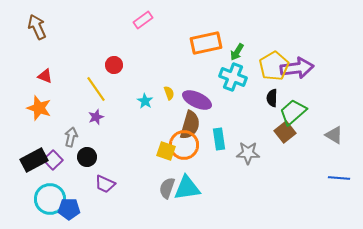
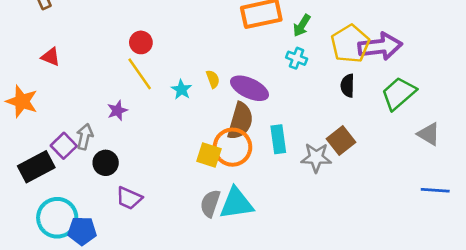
cyan cross: (233, 77) -> (297, 58), size x0.6
yellow line: (96, 89) -> (140, 74), moved
orange star: (39, 108) -> (22, 101), moved
green trapezoid: (293, 112) -> (399, 93), moved
brown square: (285, 132) -> (341, 141), moved
purple square: (53, 160) -> (64, 146), moved

